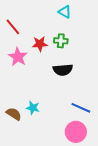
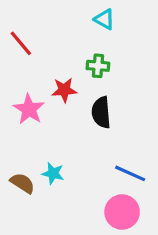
red star: (40, 44) -> (64, 90), moved
pink star: (18, 57) -> (29, 109), moved
black semicircle: (63, 70) -> (101, 112), turned 90

